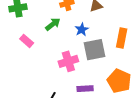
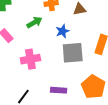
pink cross: (68, 61) -> (30, 59), moved

